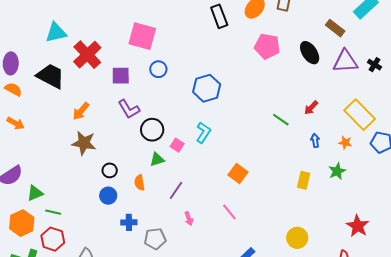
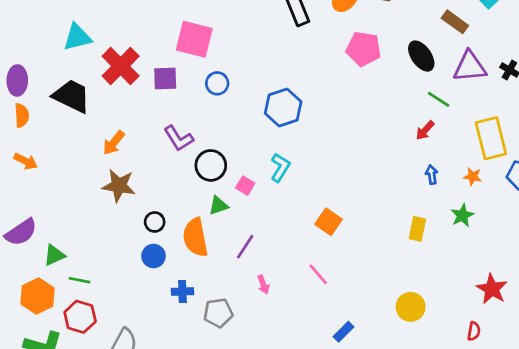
purple square: (121, 76) -> (165, 78), moved
orange semicircle: (13, 89) -> (22, 115), turned 60
yellow rectangle: (360, 115) -> (491, 138), turned 32
green line: (281, 120) -> (439, 99), moved
orange semicircle: (139, 183) -> (195, 237), size x1.8

